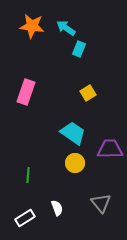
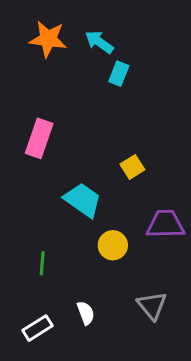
yellow square: (88, 93) -> (132, 167), moved
cyan trapezoid: (73, 133) -> (83, 200), moved

